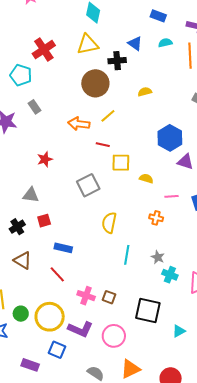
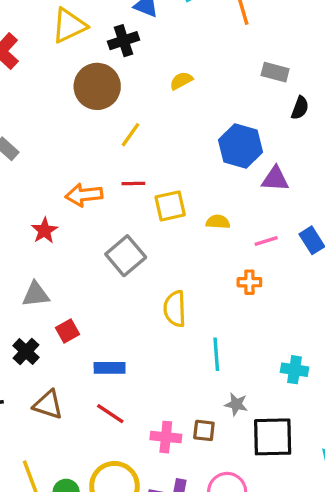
orange arrow: (79, 124) -> (84, 195), moved
gray star: (158, 257) -> (236, 404), moved

